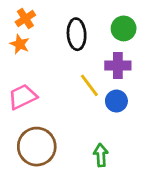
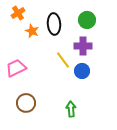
orange star: (20, 44) -> (32, 31), moved
brown circle: (37, 147) -> (26, 103), size x0.7

